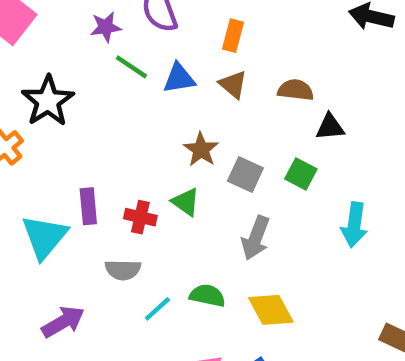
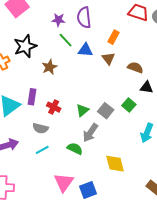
brown star: (201, 150) -> (49, 67), moved
gray square: (245, 174) -> (106, 111), moved
green triangle: (186, 202) -> (82, 110), moved, turned 32
gray arrow: (256, 238) -> (90, 133), moved
cyan line: (157, 309) -> (42, 150), moved
yellow diamond: (271, 310) -> (115, 164), moved

